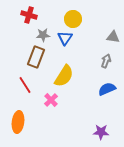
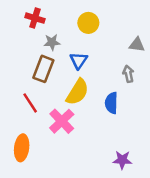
blue triangle: (65, 38) -> (79, 60), moved
gray arrow: (106, 61) -> (128, 74), turned -32
blue semicircle: (107, 89) -> (111, 103), moved, turned -66
pink cross: (51, 100) -> (62, 121), size x1.5

